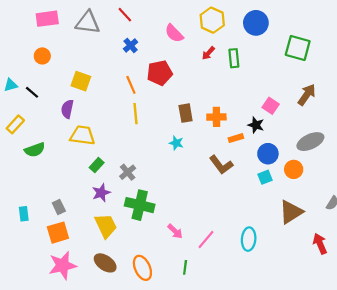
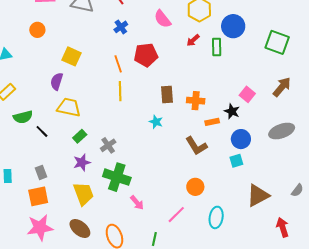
blue circle: (256, 23) -> (233, 26), moved
black line: (32, 92) -> (42, 131), moved
orange circle: (294, 169) -> (195, 187), moved
pink arrow: (175, 231) -> (137, 203), moved

